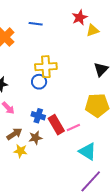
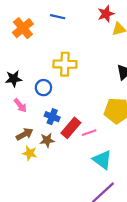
blue circle: (39, 82) -> (43, 88), moved
red rectangle: (56, 125) -> (71, 128), turned 66

